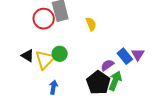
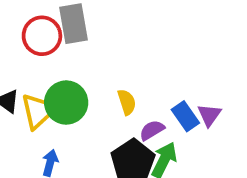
yellow semicircle: (91, 24) -> (127, 102), moved
green circle: (60, 54) -> (66, 103), size x1.5

